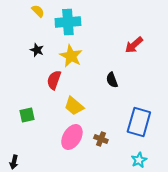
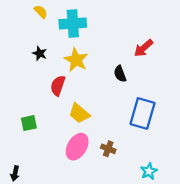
black semicircle: (112, 80) -> (120, 74), moved
blue rectangle: (139, 122) -> (142, 113), moved

